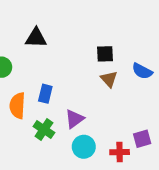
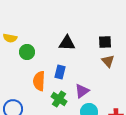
black triangle: (36, 38) -> (67, 43), moved

